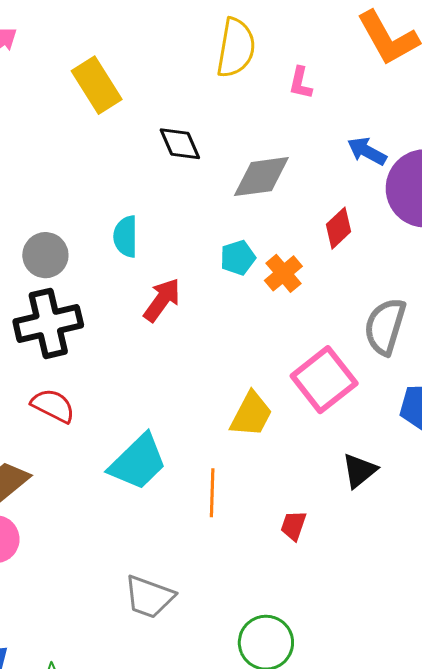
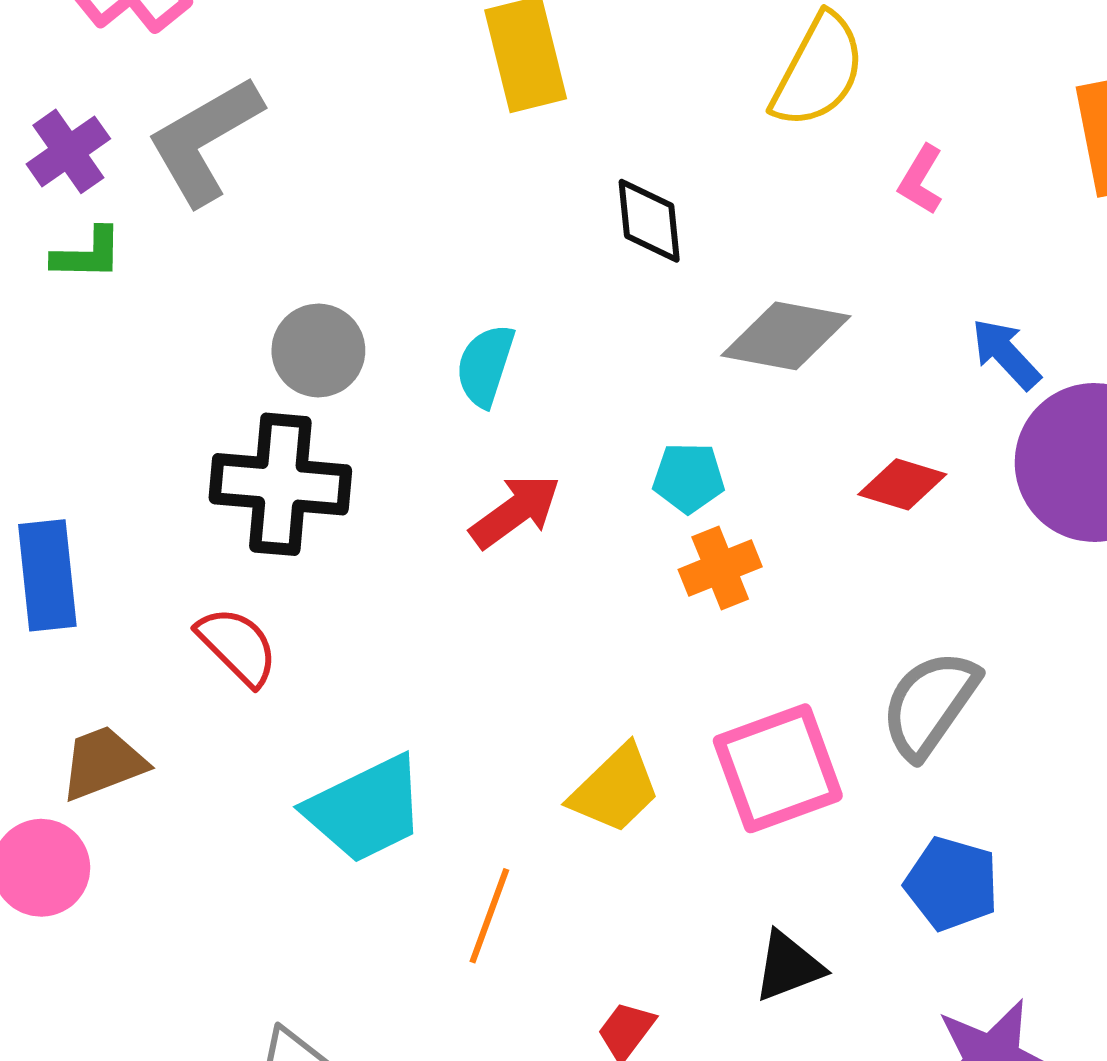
red diamond: (339, 228) -> (902, 484), turned 42
orange cross: (283, 273) -> (720, 568), moved

